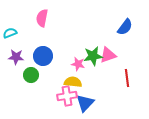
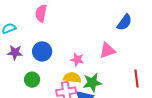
green star: (93, 56) -> (92, 83), moved
green circle: (31, 75) -> (32, 80), moved
red line: (127, 78) -> (136, 79), moved

